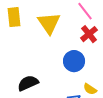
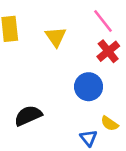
yellow triangle: (49, 23) -> (56, 37), size x0.7

